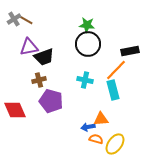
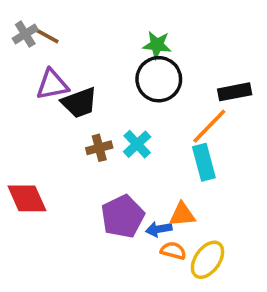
brown cross: (39, 80) -> (99, 148), moved
cyan cross: (85, 80) -> (137, 144), moved, turned 35
purple pentagon: (51, 101) -> (123, 216), moved, turned 30

